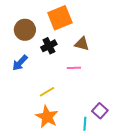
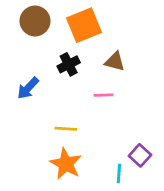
brown circle: (25, 30) -> (35, 21), moved
yellow line: (47, 92) -> (66, 129), turned 35

